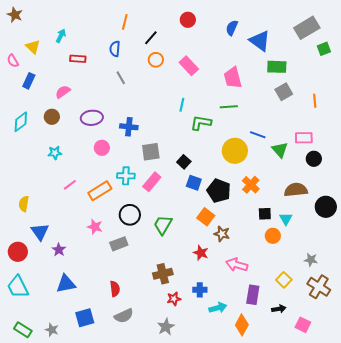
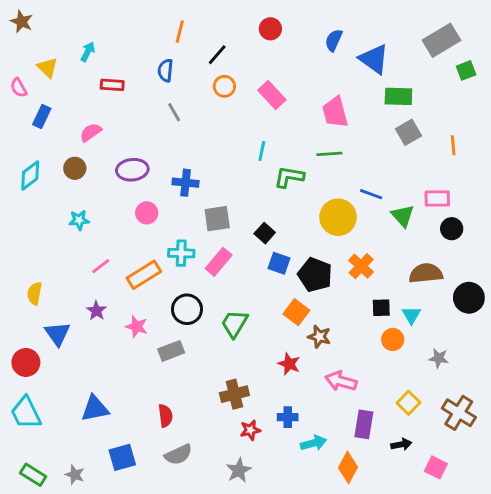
purple star: (59, 250) -> (96, 311), moved
gray star: (311, 260) -> (439, 358), moved

